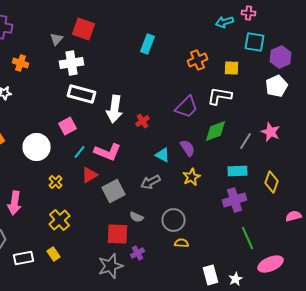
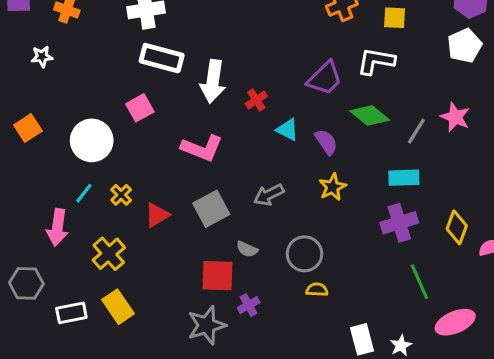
green diamond: (216, 131) -> (370, 116), turned 60
cyan line: (80, 152) -> (84, 193), moved
cyan triangle: (162, 155) -> (287, 130), moved
red triangle: (90, 175) -> (157, 215), moved
yellow diamond: (272, 182) -> (457, 227), moved
yellow cross: (60, 220) -> (109, 254), moved
yellow rectangle: (54, 254) -> (118, 307), size x1.5

